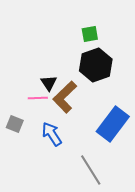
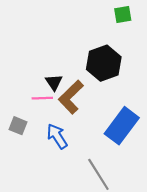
green square: (90, 34) -> (123, 15), moved

